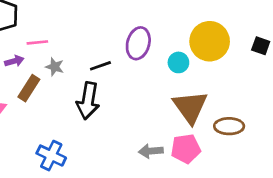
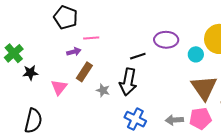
purple ellipse: (138, 43) -> (166, 40), turned 75
gray star: (55, 67) -> (103, 90), moved
blue cross: (51, 156) -> (135, 119), moved

